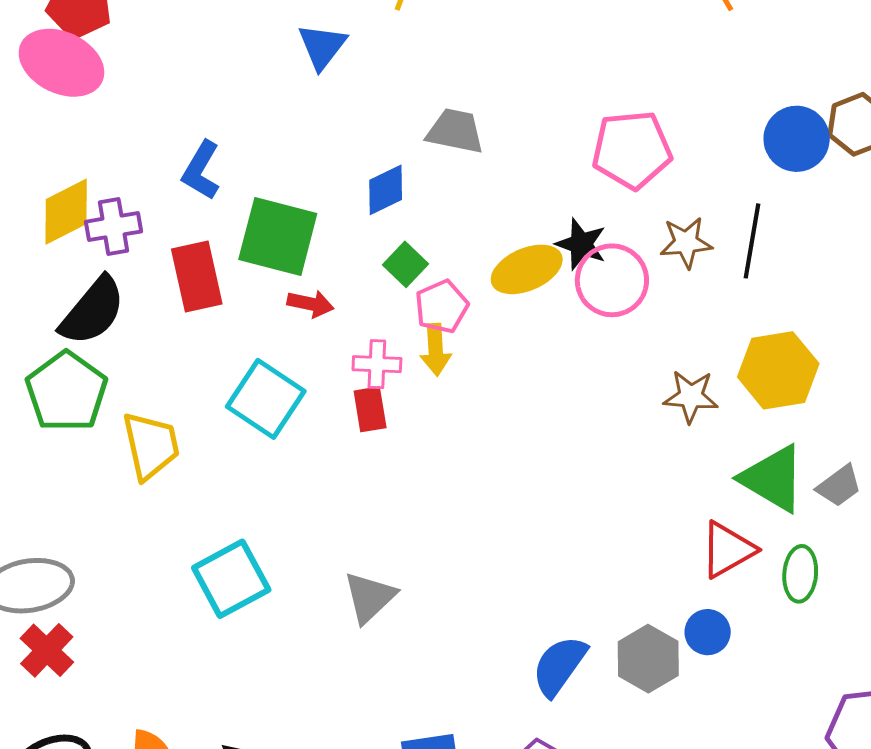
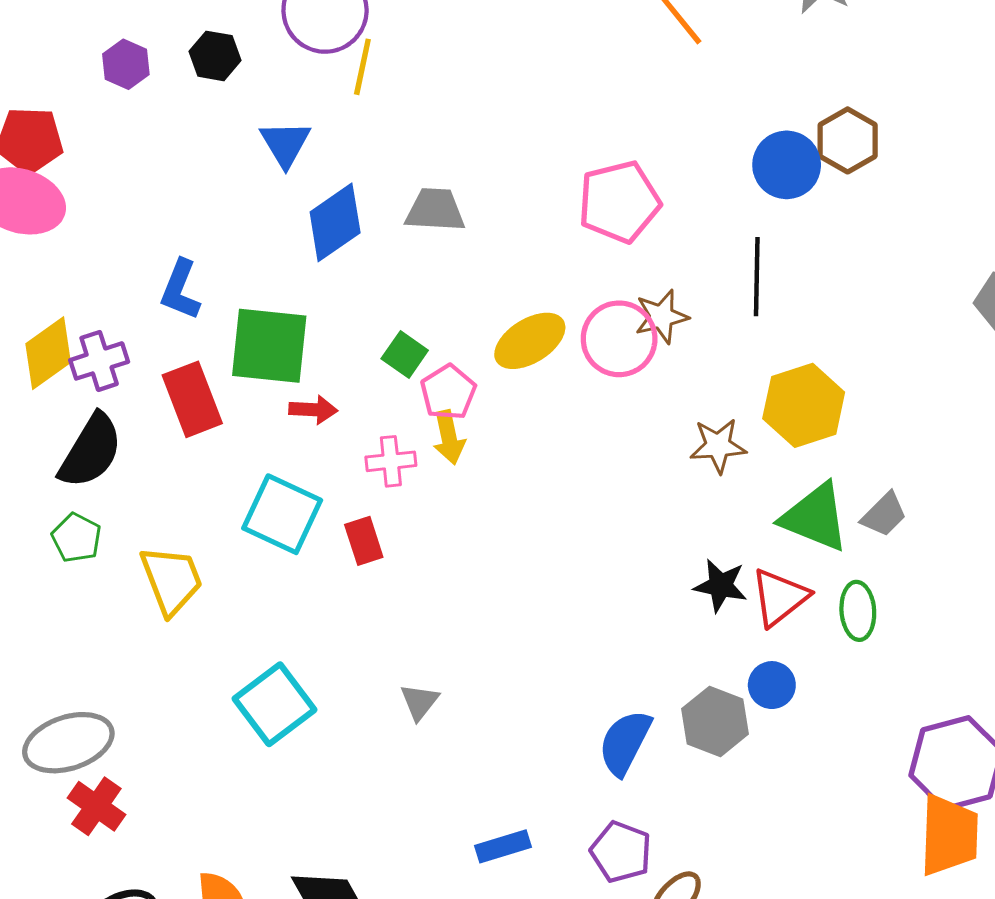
blue diamond: (386, 190) -> (335, 222), moved, size x1.4
brown star: (686, 243) -> (662, 317), moved
black star: (581, 244) -> (721, 586), moved
green pentagon: (67, 392) -> (77, 538), size x0.6
red rectangle: (370, 409) -> (364, 541), moved
gray triangle: (370, 597) -> (420, 702), size x0.7

